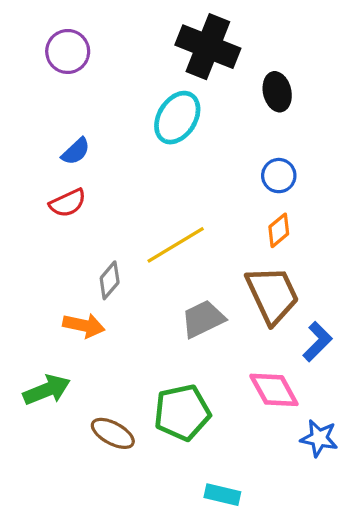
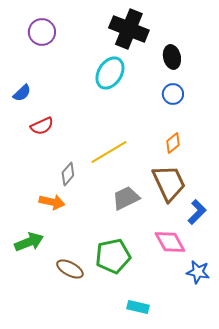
blue semicircle: (76, 151) -> (22, 93), moved
blue circle: (279, 176) -> (173, 94), moved

